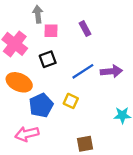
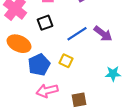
purple arrow: (111, 71) -> (103, 34), turned 42
pink arrow: (27, 134) -> (47, 91), moved

